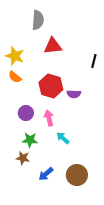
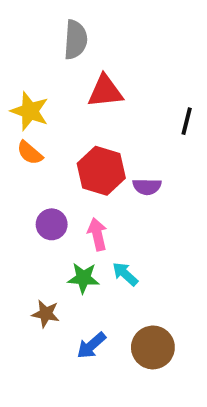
green star: (30, 140) -> (83, 278), moved

